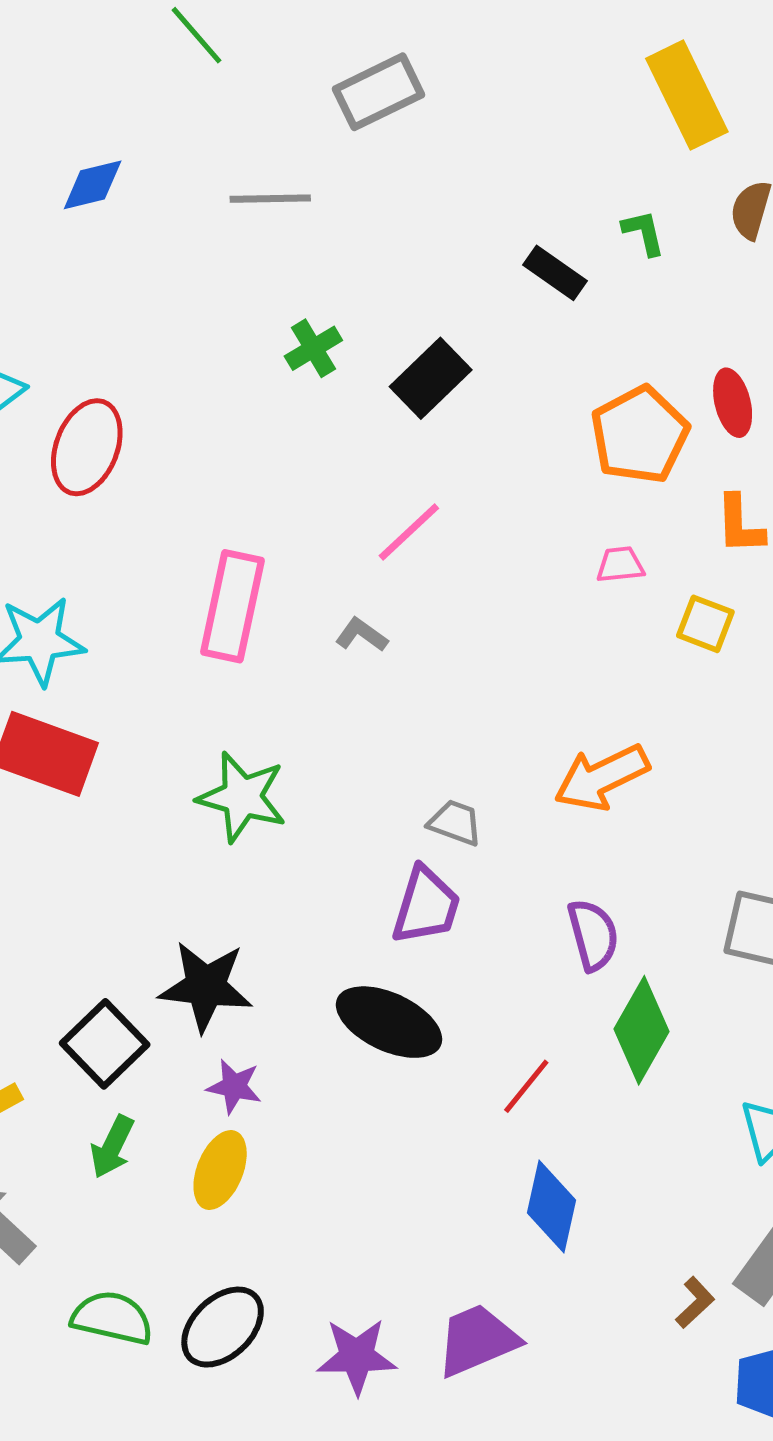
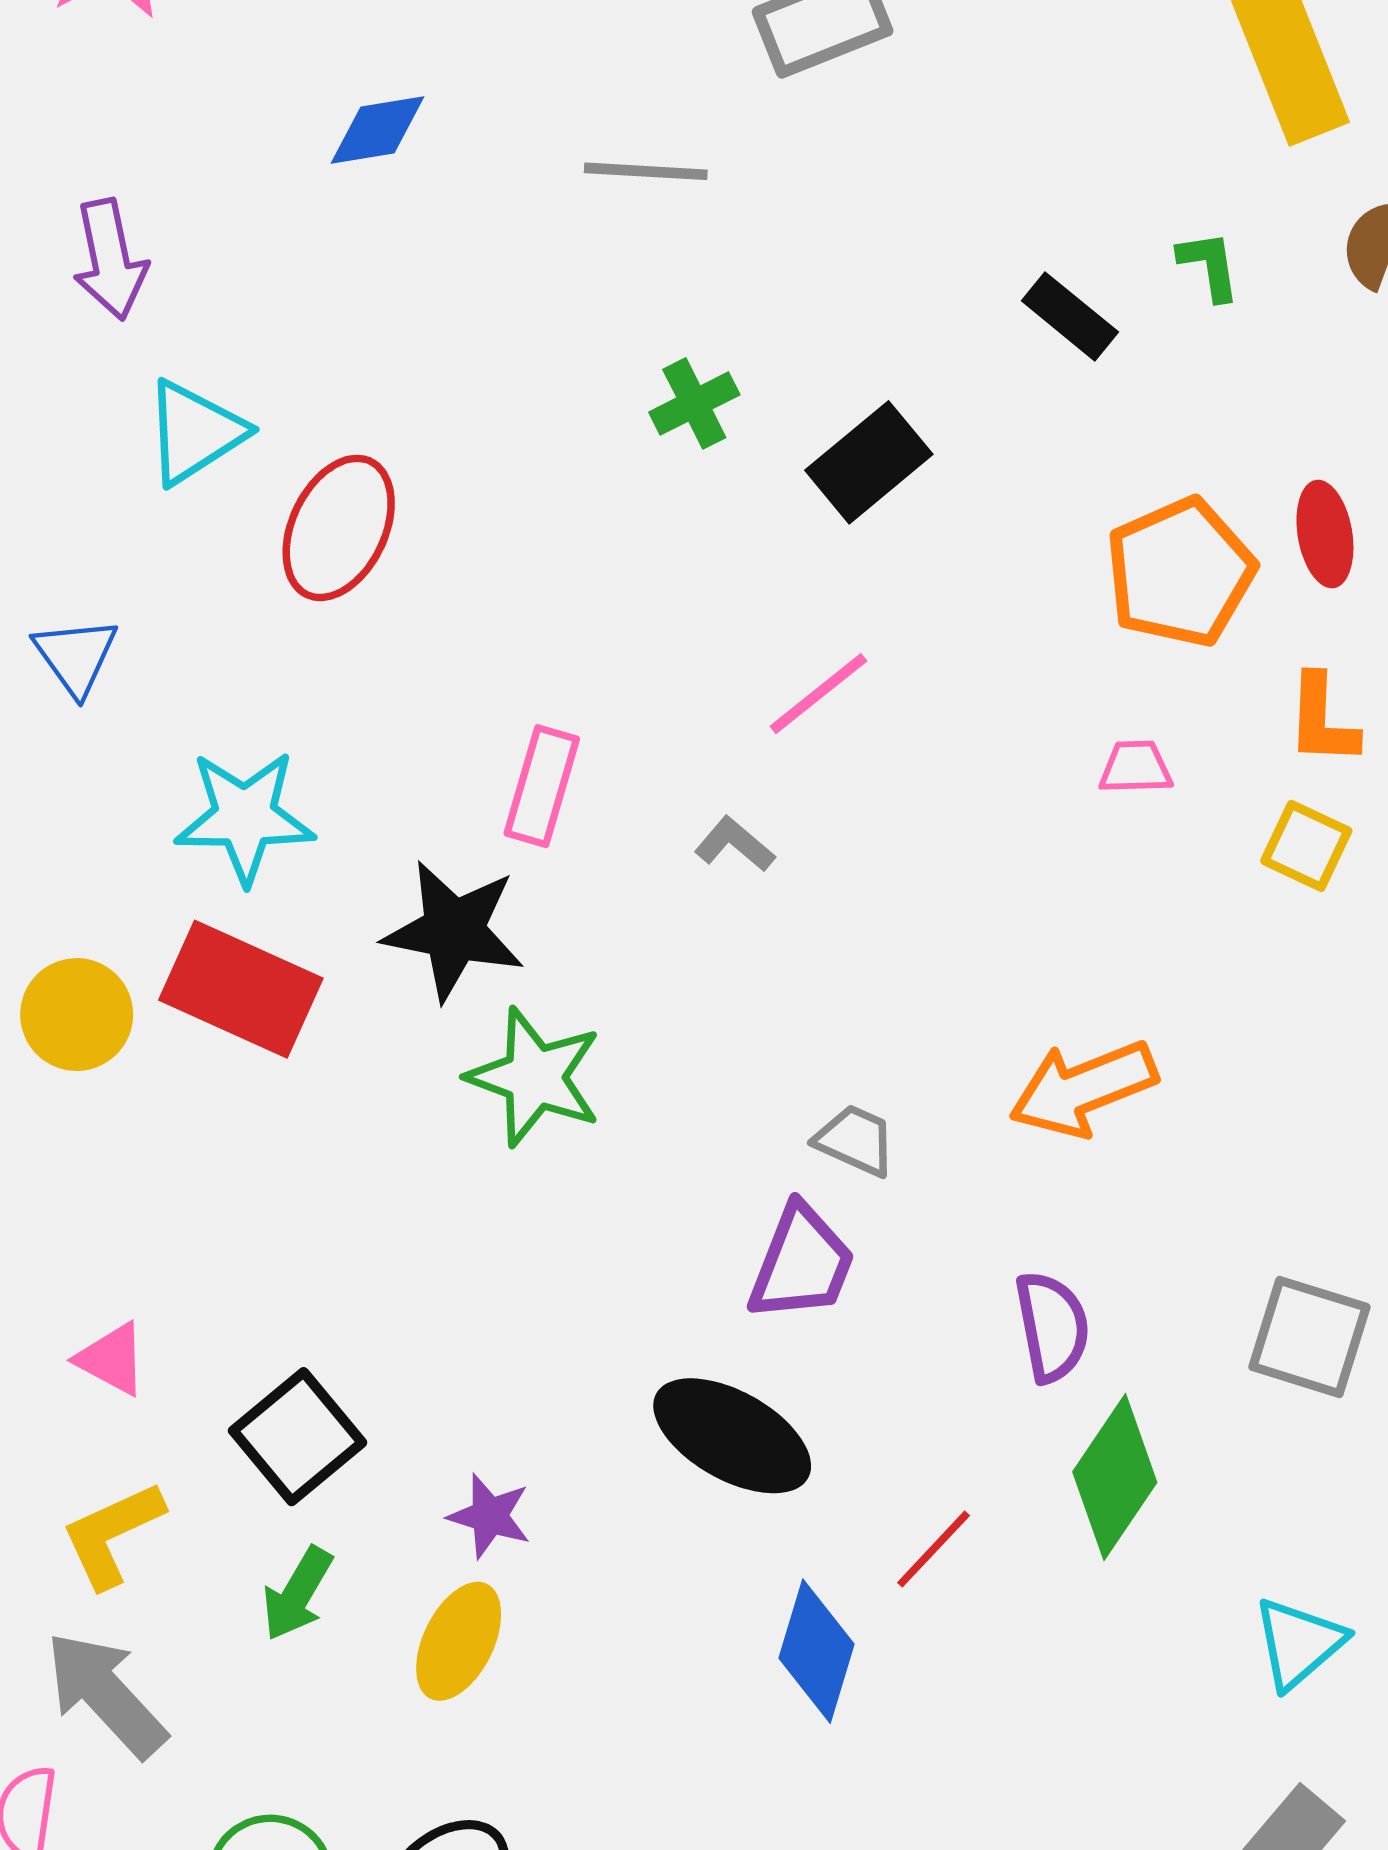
pink rectangle: (232, 606) -> (542, 786), size x0.7
yellow square: (705, 624) -> (1306, 846), moved
black star: (206, 986) -> (454, 931), moved
blue diamond: (552, 1206) -> (817, 1651), moved

